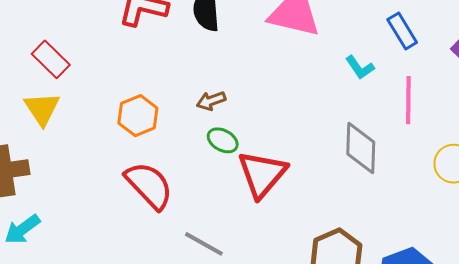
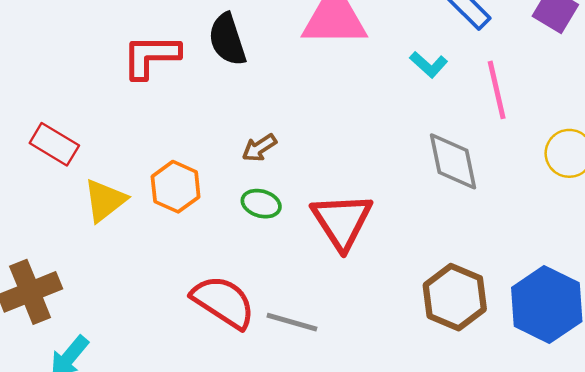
yellow triangle: (42, 109) -> (105, 200), moved, turned 39
green ellipse: (223, 140) -> (261, 204), moved
red semicircle: (149, 185) -> (223, 302), moved

